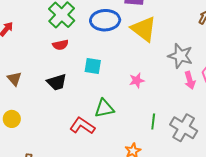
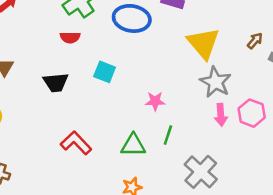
yellow triangle: (144, 29) -> (203, 43), moved
green triangle: (104, 108) -> (133, 145), moved
green line: (153, 122) -> (168, 135), moved

